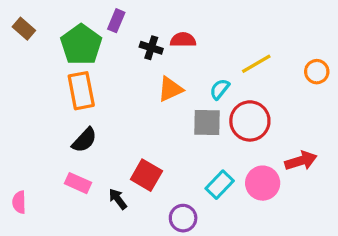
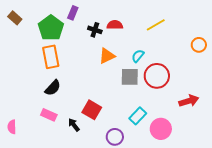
yellow line: (256, 64) -> (156, 25), moved
pink circle: (263, 183) -> (161, 129), moved

